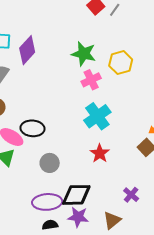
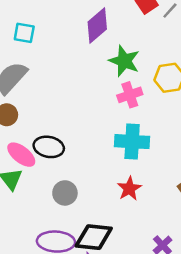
purple diamond: (27, 50) -> (97, 26), moved
cyan cross: (97, 116) -> (132, 142), turned 32

